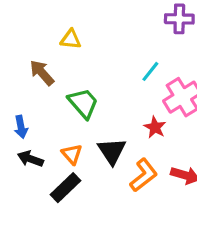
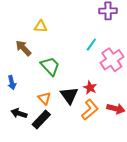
red star: (155, 127) -> (90, 88), moved
black arrow: (30, 159) -> (19, 113), moved

